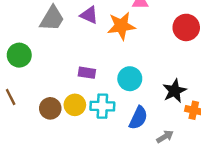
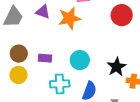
yellow circle: (75, 105) -> (18, 75), moved
brown circle: (50, 108) -> (19, 54), moved

